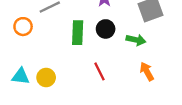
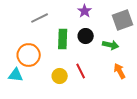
orange circle: (23, 27) -> (29, 55), moved, size x1.5
yellow circle: (46, 77) -> (60, 76), moved

